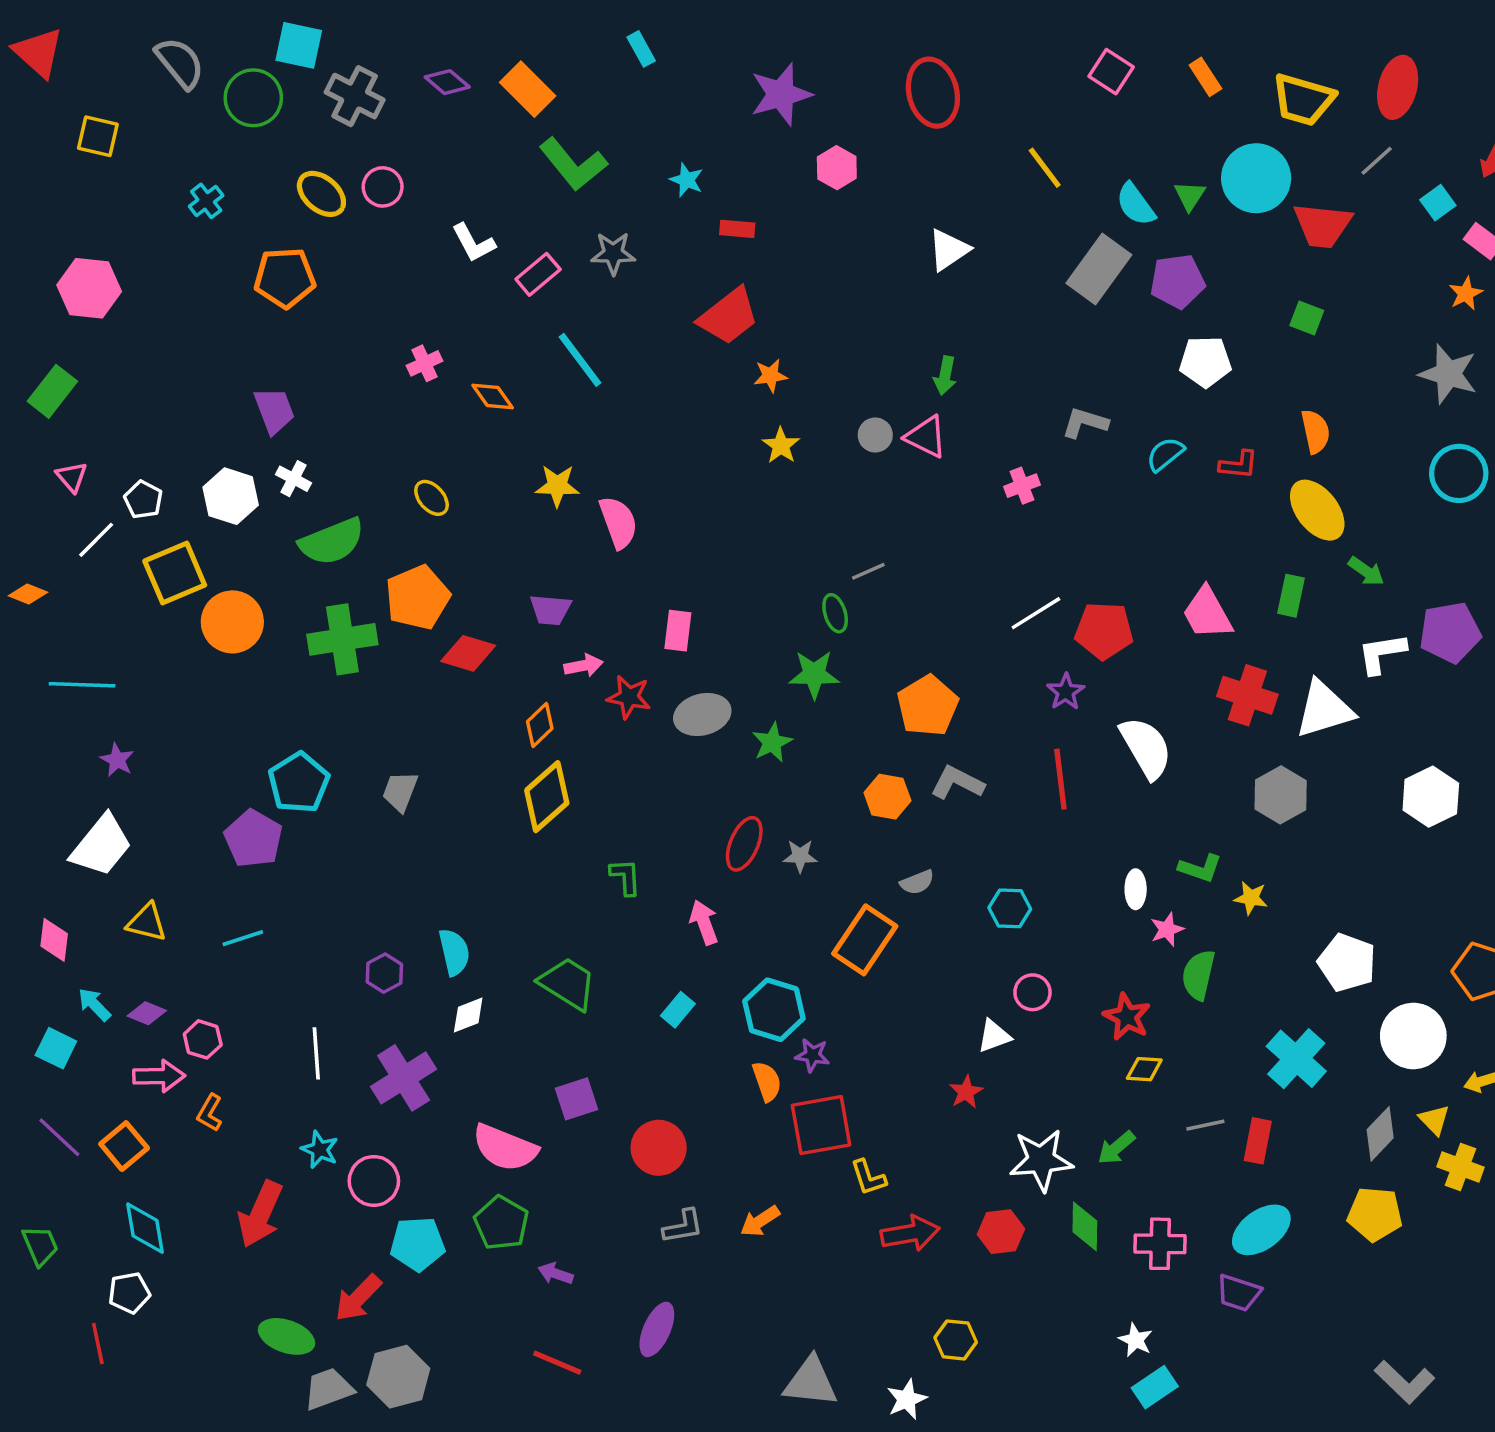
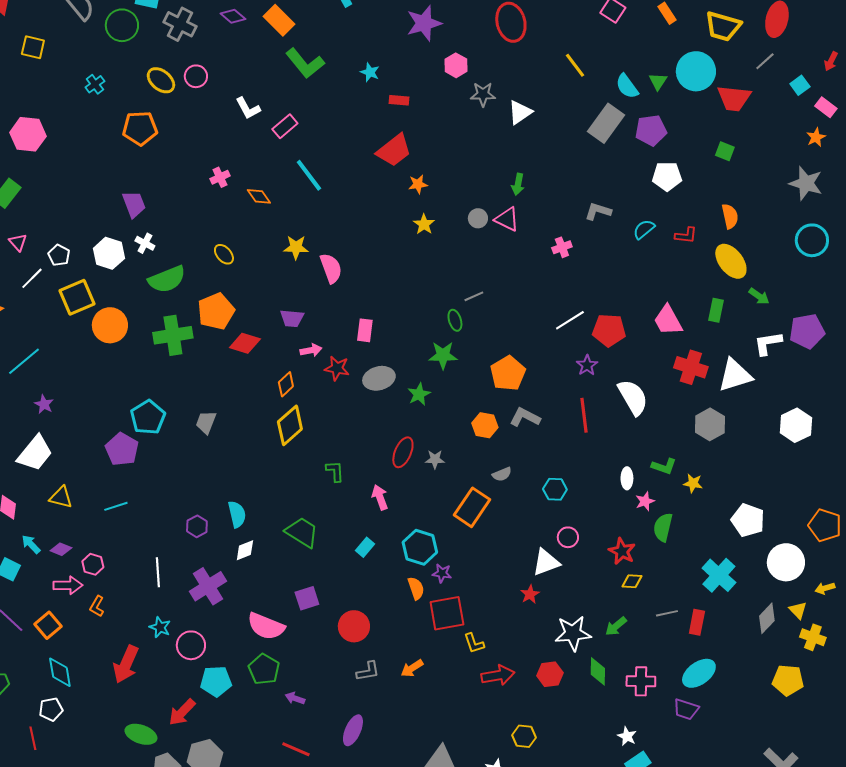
gray star: (613, 253) -> (483, 94), moved
cyan line: (82, 685) -> (24, 361), turned -42
white triangle: (994, 1036) -> (546, 562), size x1.4
yellow pentagon: (1375, 1214) -> (788, 680), moved

